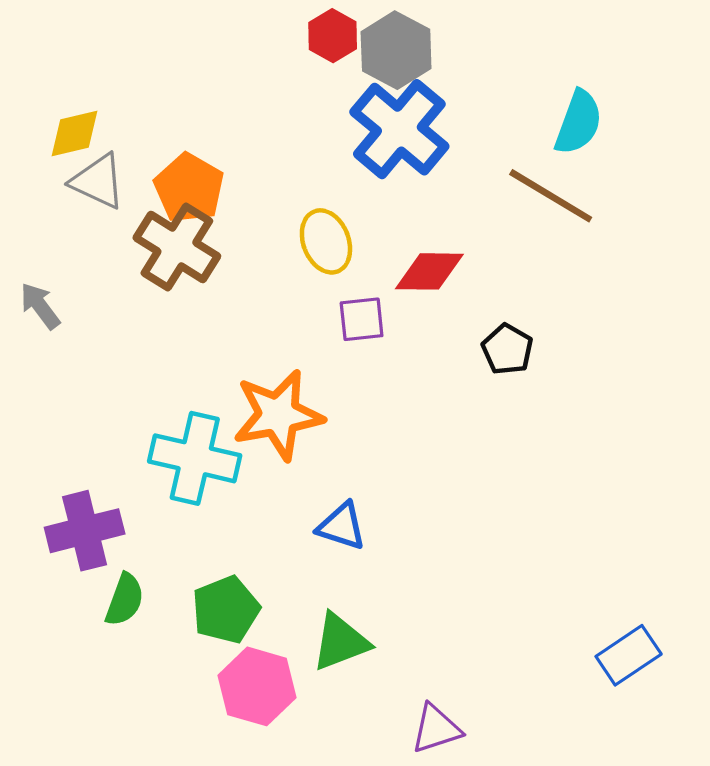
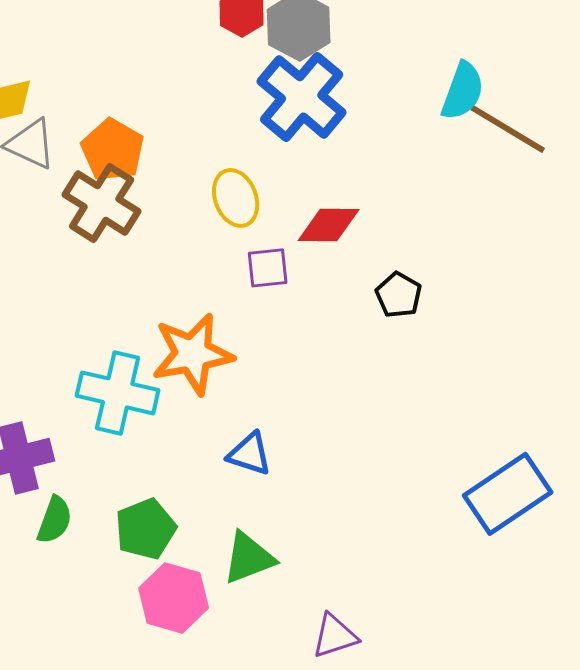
brown line: (551, 196) -> (508, 129), moved
blue rectangle: (629, 655) -> (508, 494), moved, size x1.5

